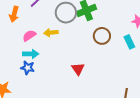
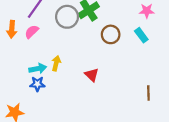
yellow arrow: (51, 33) -> (56, 63), moved, turned 120
pink semicircle: (29, 36) -> (32, 32), moved

